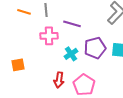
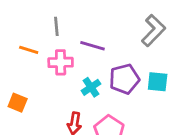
orange line: (24, 12) -> (29, 50), moved
orange square: (18, 65) -> (18, 103), turned 32

